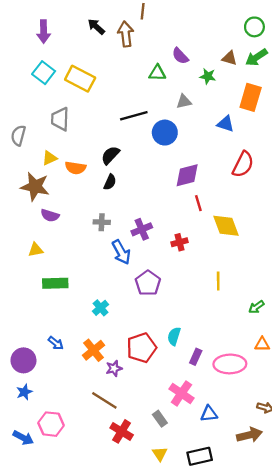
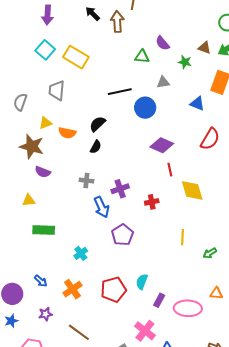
purple diamond: (187, 175) -> (162, 145), turned 35
green arrow: (256, 307) -> (210, 253), moved
purple star: (114, 368) -> (46, 314), moved

